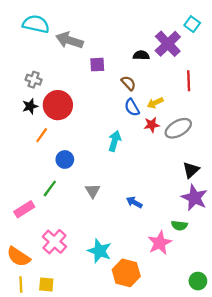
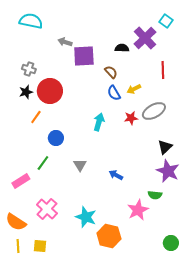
gray arrow: (69, 40) -> (65, 42), moved, size x0.6
purple square: (97, 65) -> (84, 56), size x1.6
red star: (152, 125) -> (131, 118), moved

